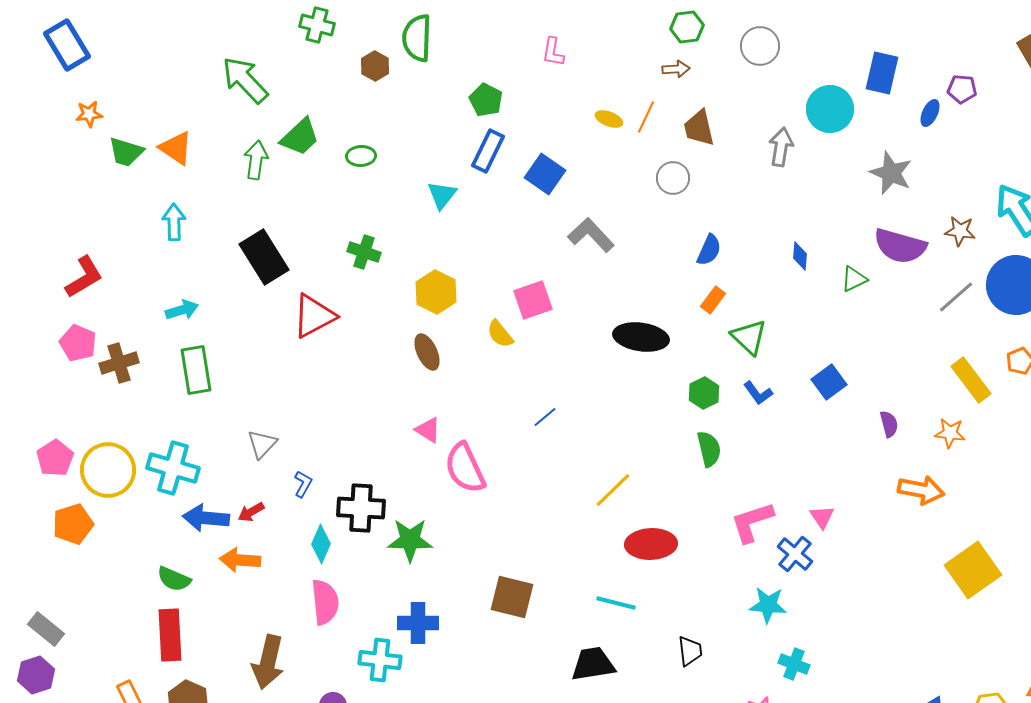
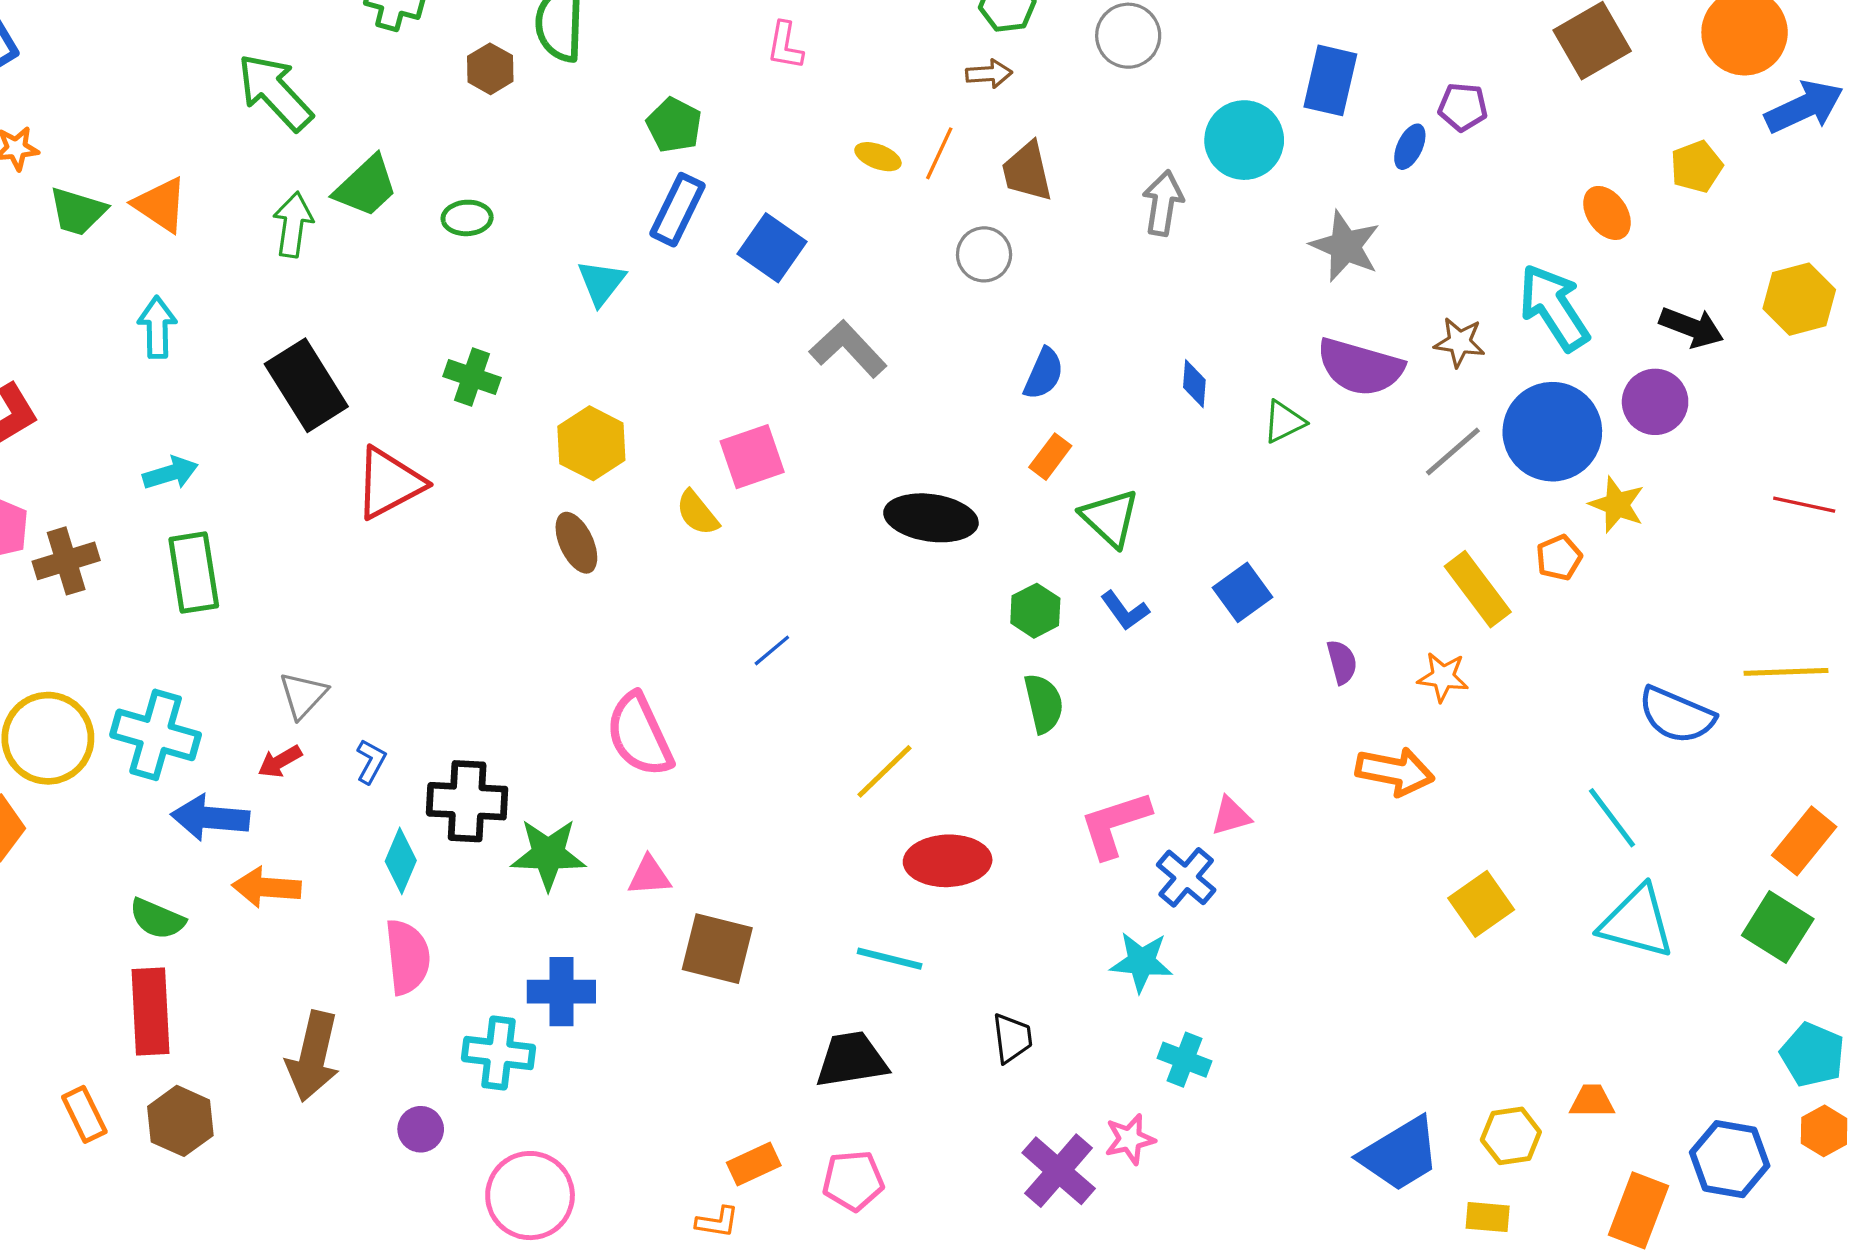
pink triangle: (428, 430) -> (649, 876), moved, turned -36
red arrow: (251, 512) -> (280, 761), moved
pink triangle: (822, 517) -> (1231, 816), turned 48
yellow square: (973, 570) -> (1481, 904), size x0.7

